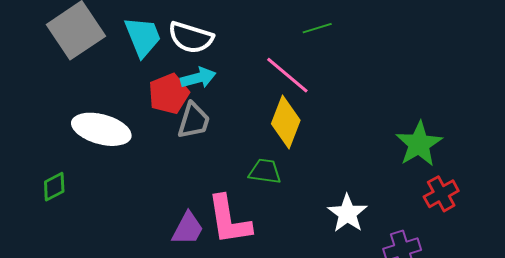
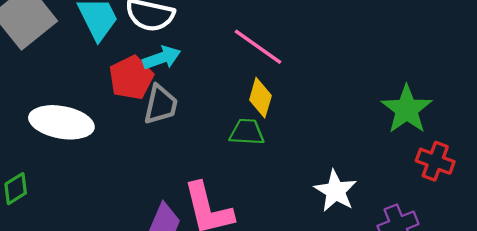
yellow diamond: (286, 122) -> (260, 98), size x0.7
green trapezoid: (265, 171) -> (247, 132), moved
red cross: (441, 194) -> (435, 161), turned -36

